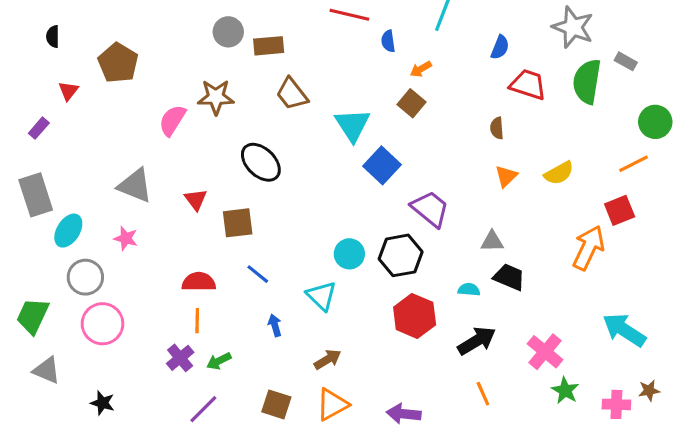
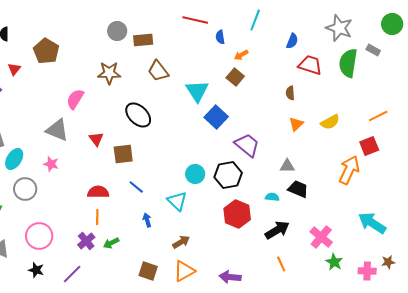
pink semicircle: (172, 120) -> (75, 99), moved
green circle: (655, 122) -> (392, 24), moved
pink circle: (102, 324) -> (39, 236), moved
purple line: (203, 409) -> (72, 274), moved

